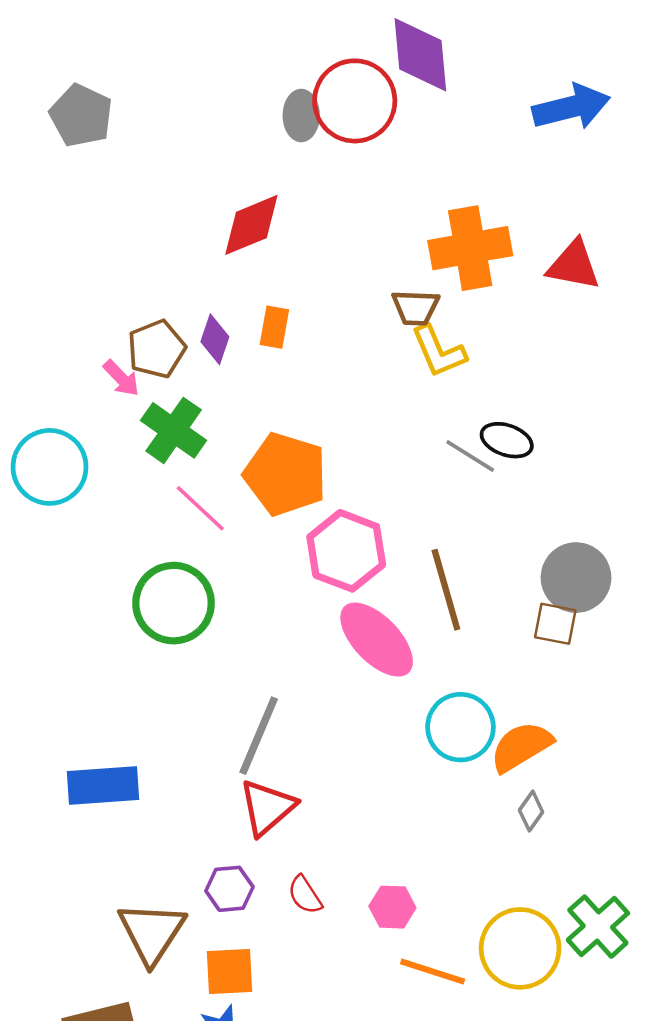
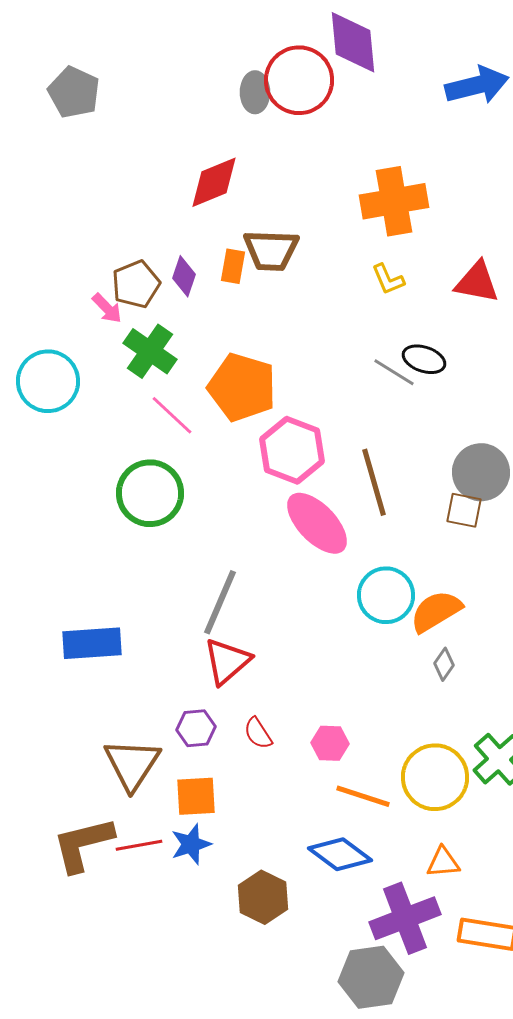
red triangle: (574, 265) -> (477, 282), moved
brown trapezoid: (416, 308) -> (271, 250), moved, size x1.4
yellow L-shape: (439, 351) -> (388, 279), moved, size x0.7

